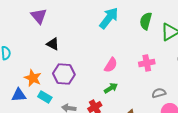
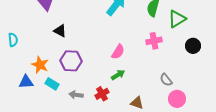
pink cross: (147, 63) -> (154, 41), moved
gray semicircle: (159, 93) -> (166, 80), turned -112

